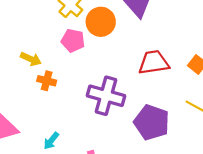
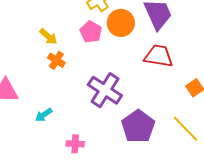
red trapezoid: (154, 63) -> (159, 56), moved

